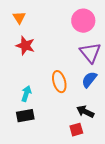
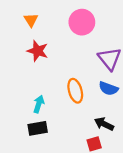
pink circle: (83, 21) -> (82, 22), moved
blue semicircle: (89, 80) -> (108, 89), turned -108

